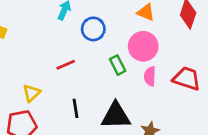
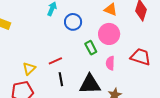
red line: (66, 65) -> (55, 61), moved
pink semicircle: (150, 76) -> (110, 63), moved

